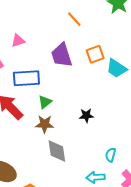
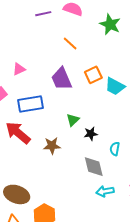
green triangle: (45, 102) -> (73, 120), moved
gray diamond: (57, 151) -> (94, 167), moved
cyan semicircle: (111, 155) -> (115, 149), moved

